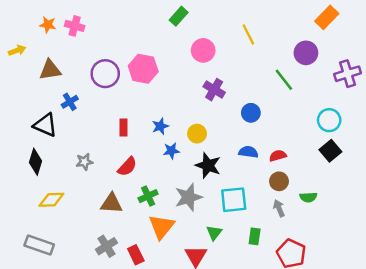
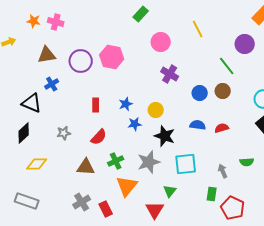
brown triangle: (50, 70) -> (47, 55), moved
black diamond: (35, 162) -> (24, 133), turned 30
brown circle: (279, 181) -> (223, 91), moved
green rectangle: (255, 236) -> (212, 194), moved

